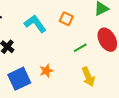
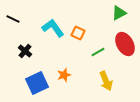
orange square: (66, 19) -> (78, 33), moved

